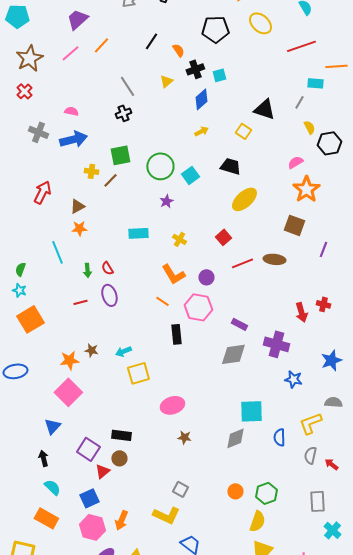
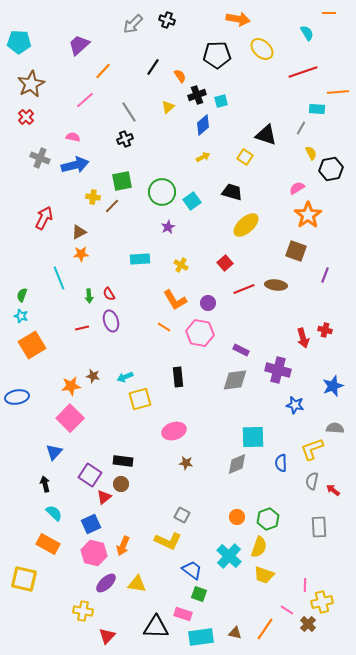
pink line: (70, 53) -> (85, 100), moved
black rectangle: (176, 334) -> (178, 377), moved
cyan cross: (332, 530) -> (229, 556), moved, size x1.4

